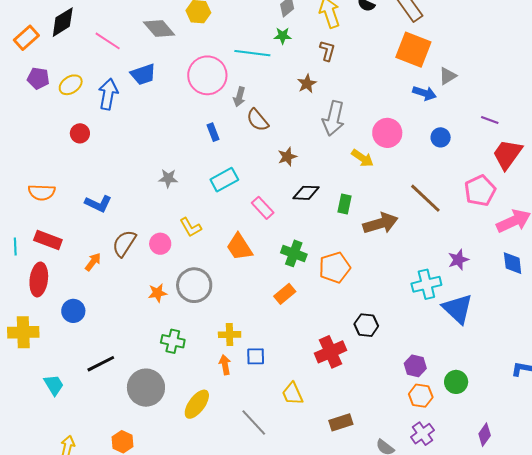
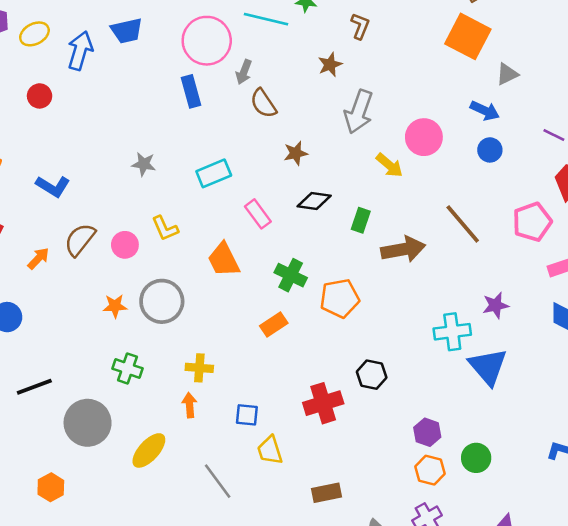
blue arrow: (424, 93) -> (485, 111), moved
blue rectangle: (213, 132) -> (191, 91), moved, size x1.4
blue square: (256, 356) -> (247, 415), moved

